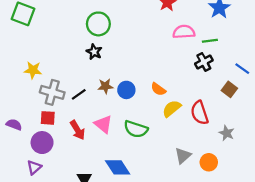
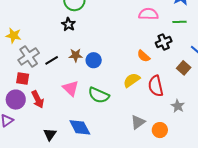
green line: (210, 41) -> (179, 22), moved
orange semicircle: (158, 89) -> (144, 56), moved
gray cross: (52, 92) -> (29, 56), turned 35
red arrow: (78, 130) -> (38, 99), moved

